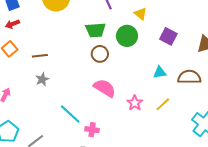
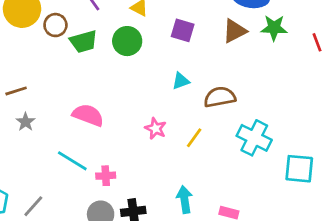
brown circle: (100, 54) -> (55, 25), moved
brown semicircle: (189, 77) -> (220, 97), moved
pink semicircle: (105, 88) -> (88, 115), moved
yellow line: (163, 104) -> (194, 138), moved

